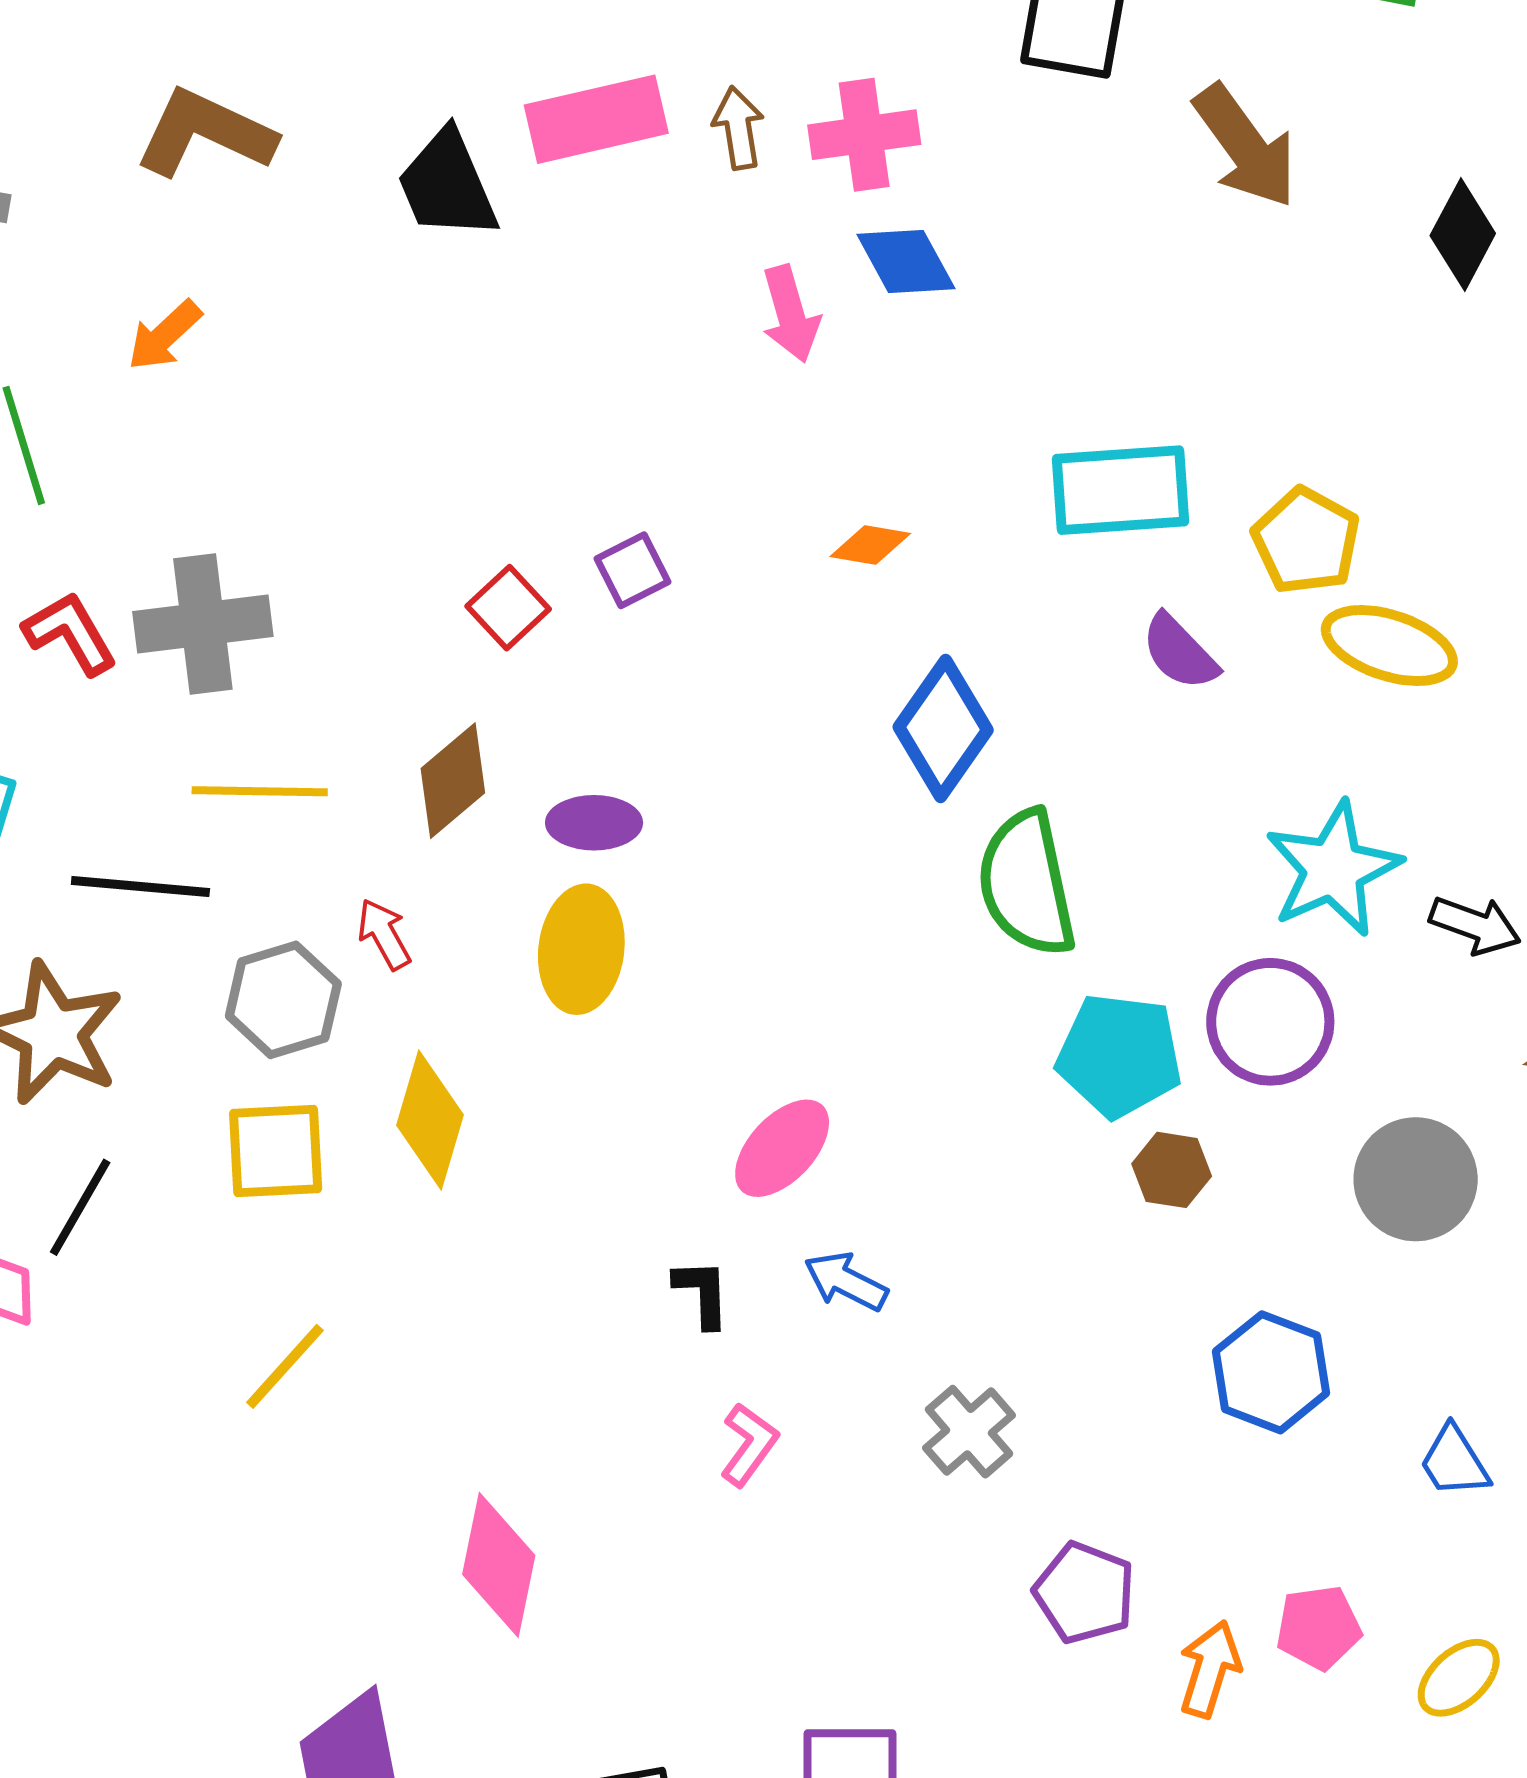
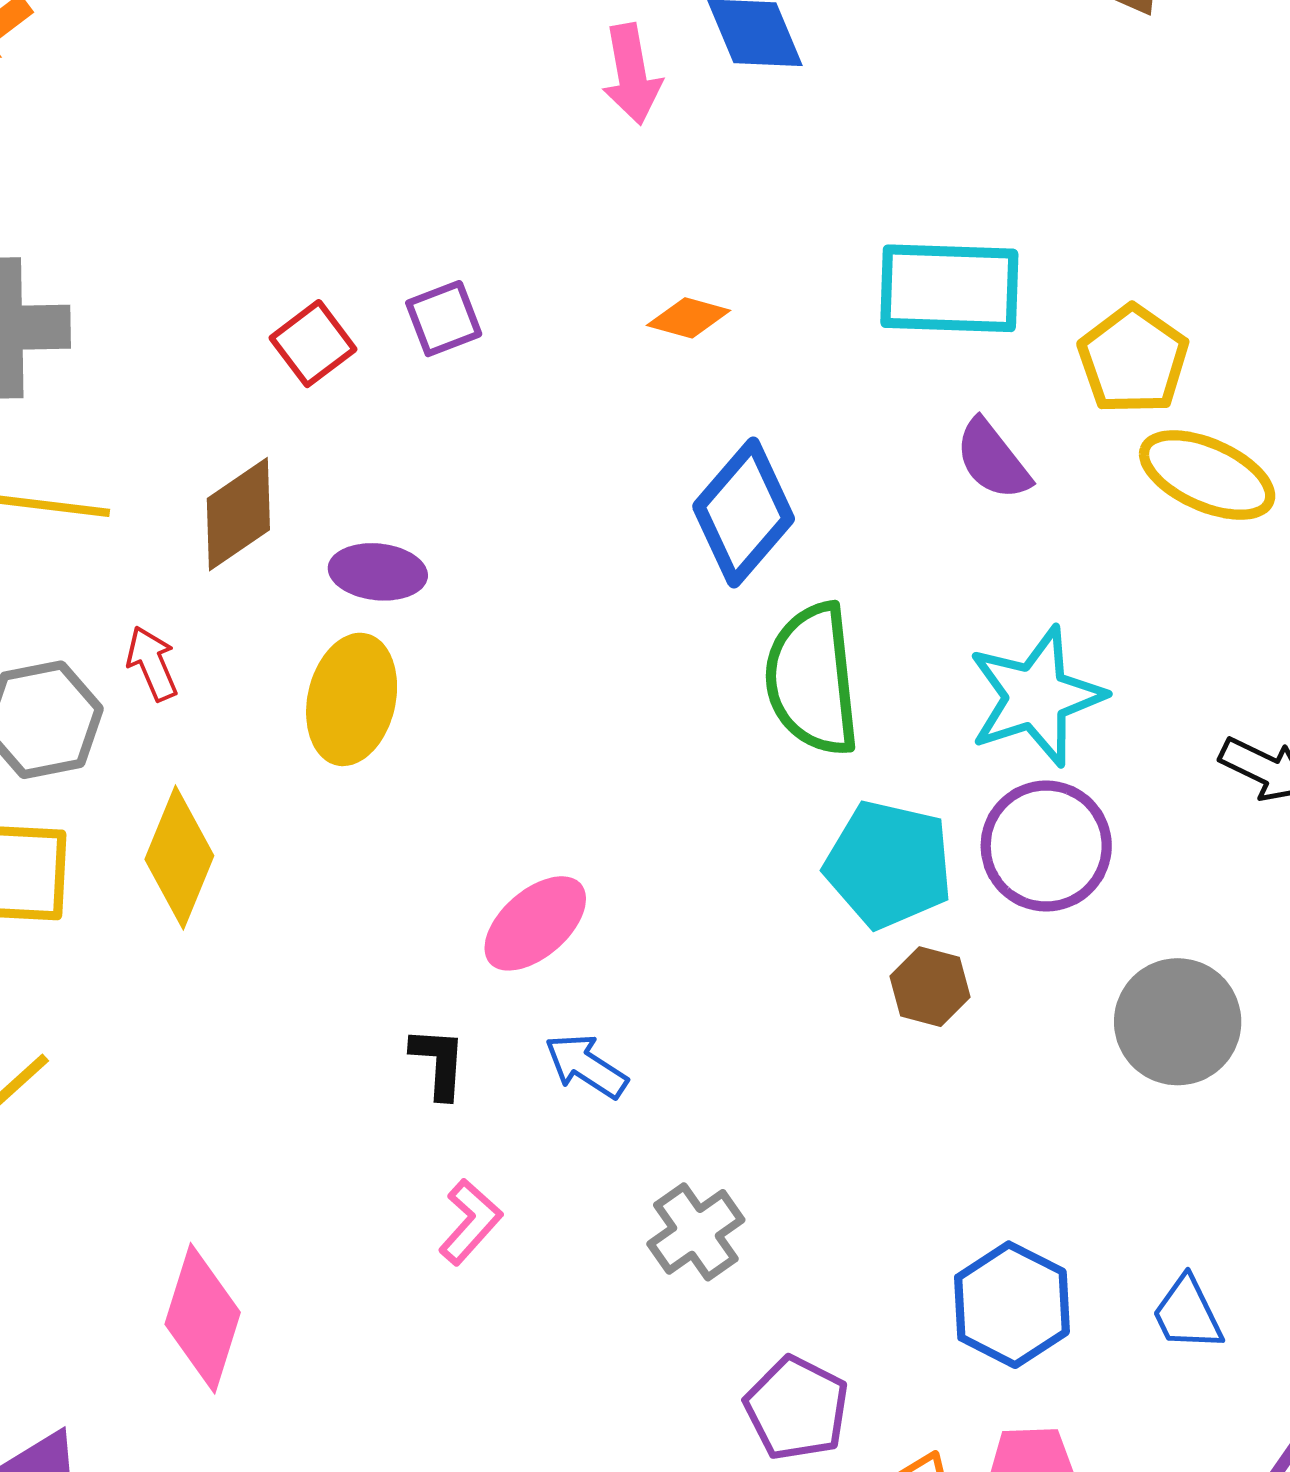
cyan star: (1333, 869) -> (1036, 697), moved
blue hexagon: (1271, 1372) -> (1012, 1305), moved

